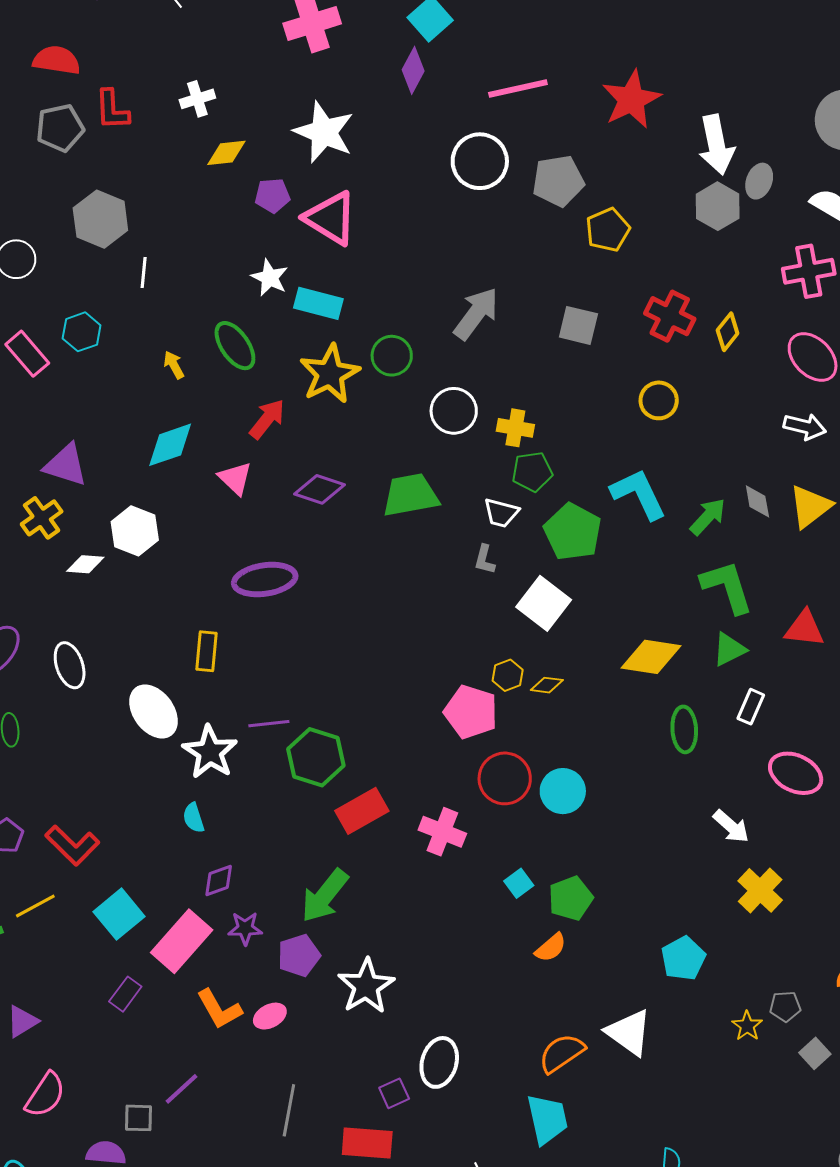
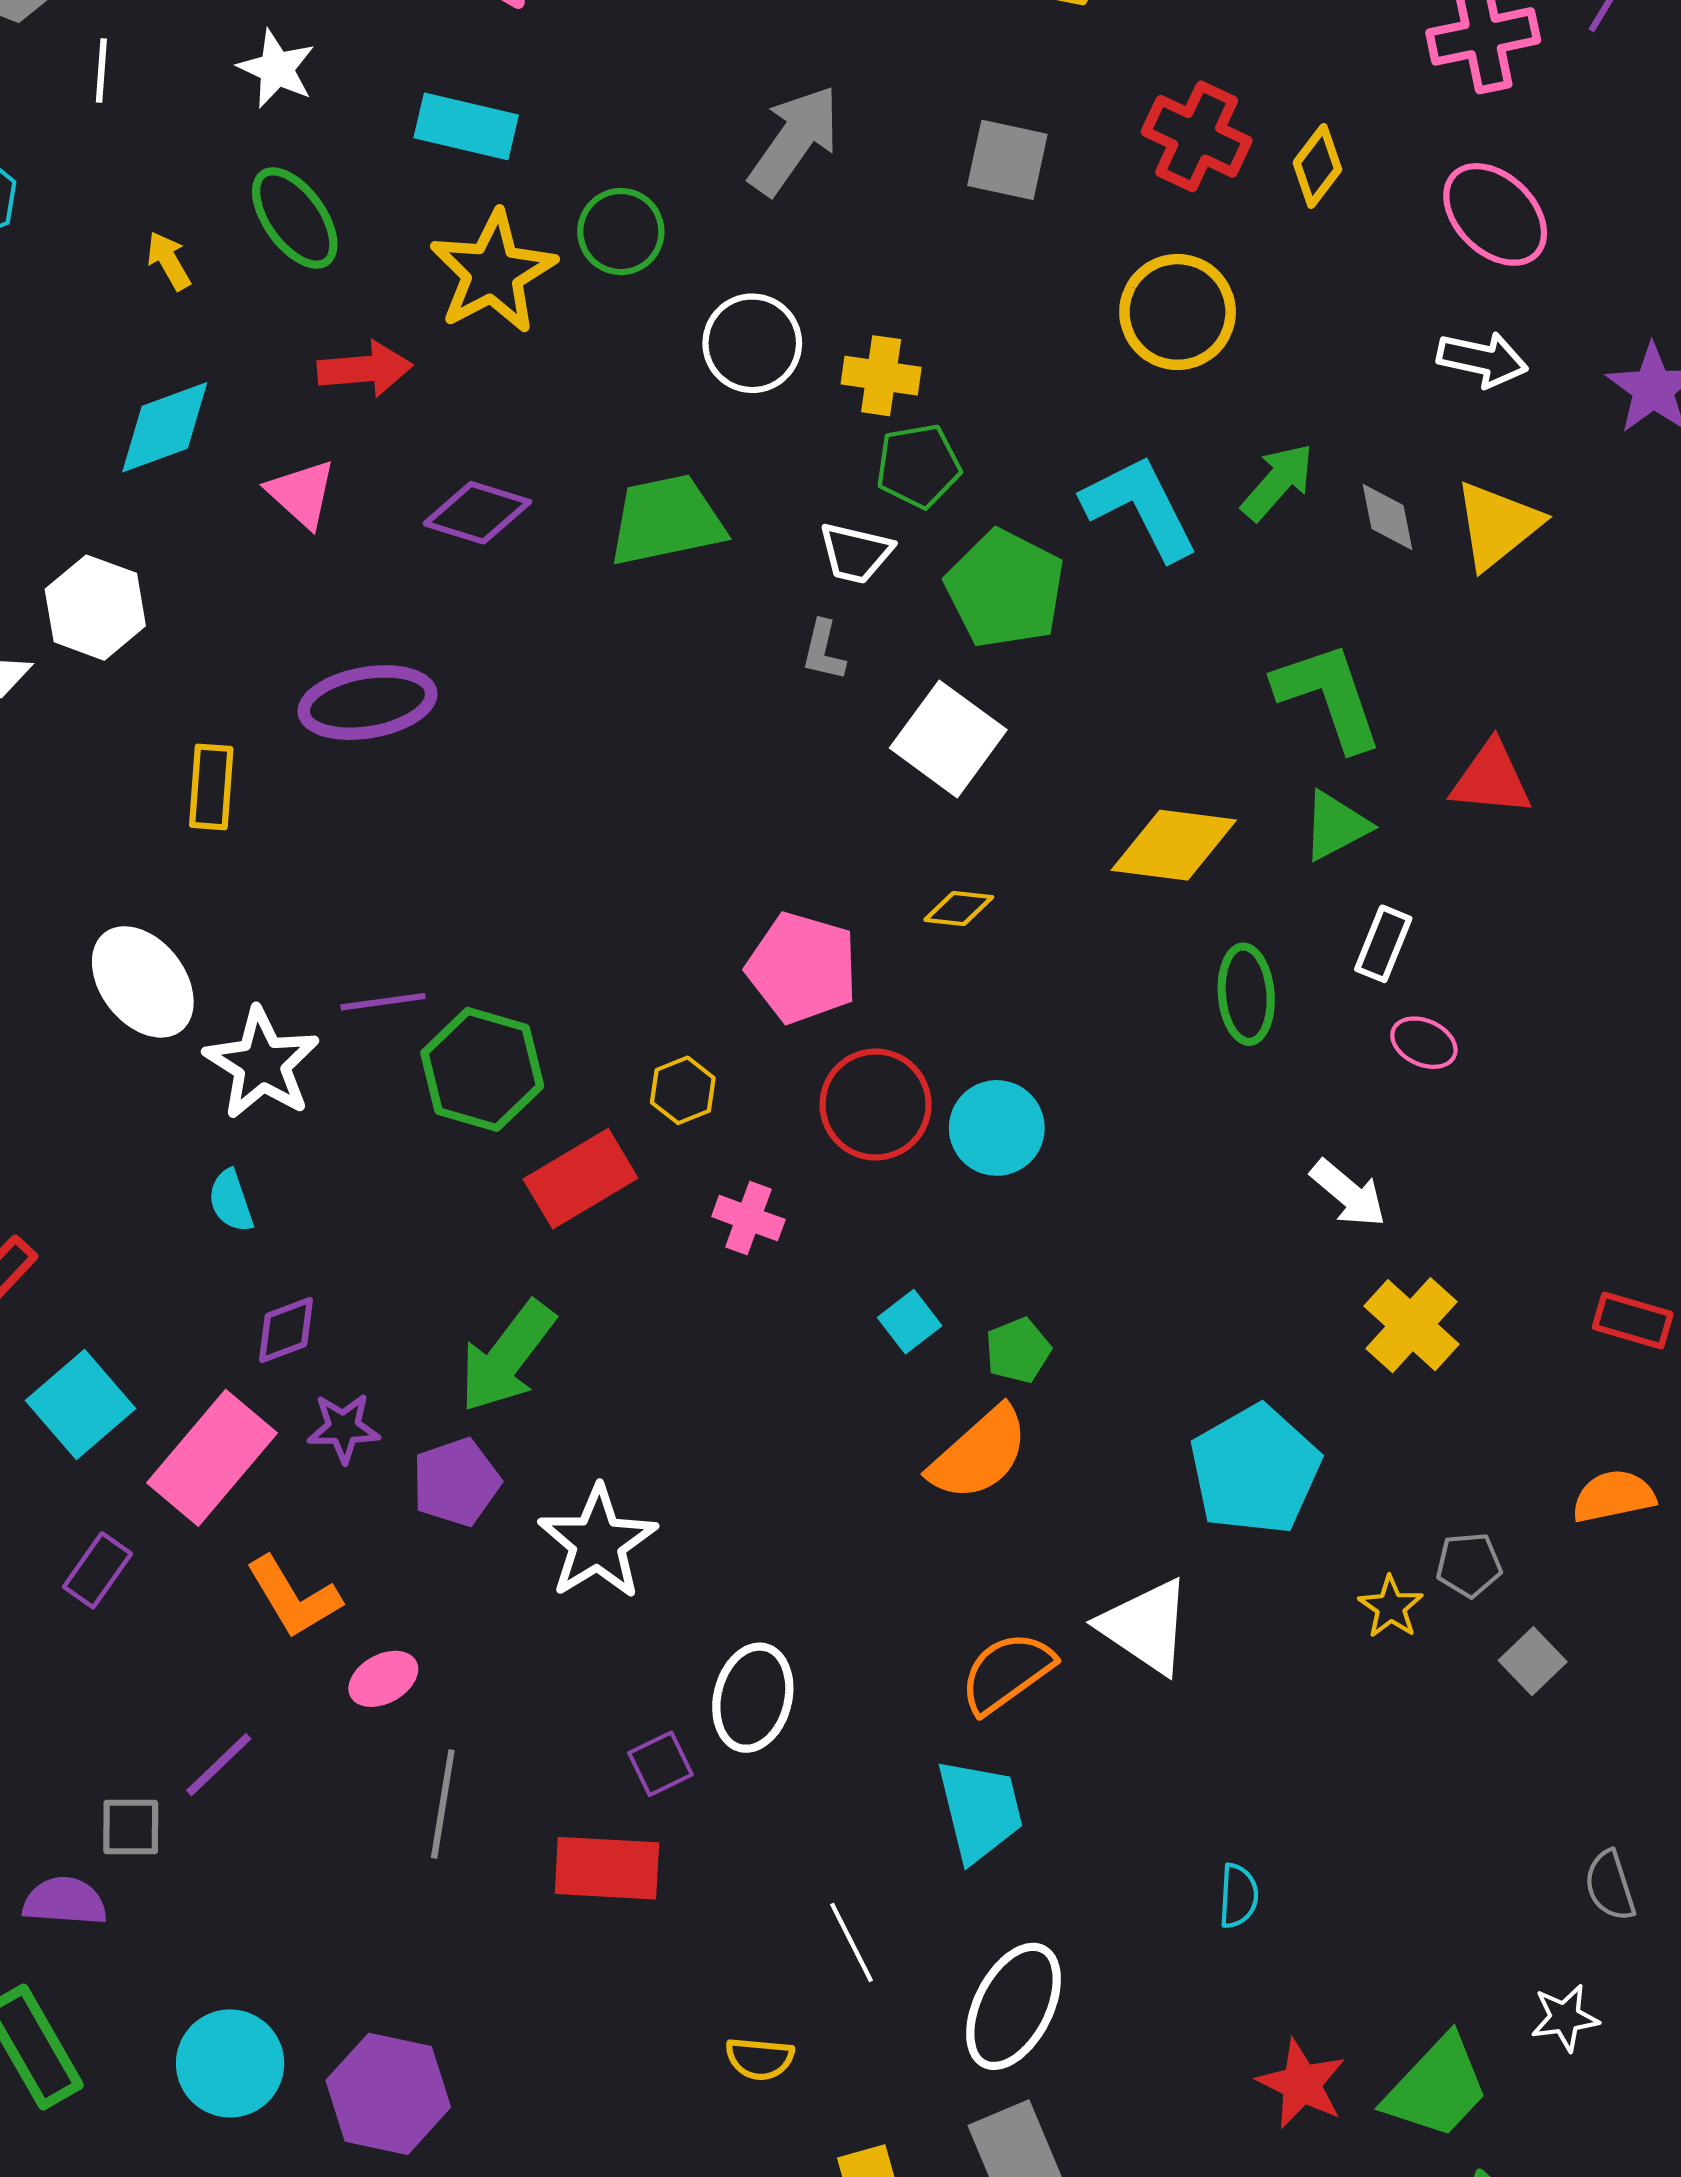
white star: (270, 278) -> (277, 69), moved
yellow circle: (659, 400) -> (1178, 312), size x1.4
red arrow: (267, 419) -> (365, 369), turned 48
green arrow: (708, 517) -> (1278, 482), moved
yellow rectangle: (207, 651) -> (211, 787), moved
yellow hexagon: (508, 675) -> (683, 1090), moved
pink ellipse: (796, 773) -> (1424, 1043), moved, size x0.6
pink cross: (442, 832) -> (748, 1218), size x0.7
green pentagon: (571, 898) -> (1018, 1350), size x0.7
orange semicircle: (551, 948) -> (979, 1454), size x1.6
cyan pentagon: (683, 958) -> (1255, 1470), size x1.4
pink ellipse: (270, 1016) -> (383, 1679), moved

